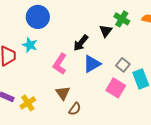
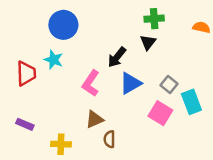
green cross: (122, 19) -> (154, 19), moved, turned -35
brown triangle: (63, 93) -> (94, 119), turned 42
yellow cross: (28, 103) -> (61, 144), moved, turned 35
brown semicircle: (75, 109) -> (109, 139), turned 144

